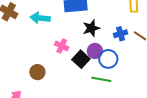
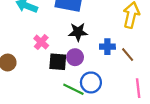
black square: (81, 59) -> (58, 62), turned 36
blue circle: (108, 59) -> (91, 82), moved

